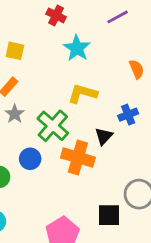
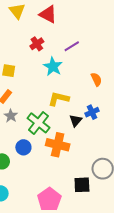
red cross: (56, 15) -> (37, 44), turned 32
purple line: (118, 17) -> (72, 46), moved
black triangle: (104, 136) -> (76, 121), moved

